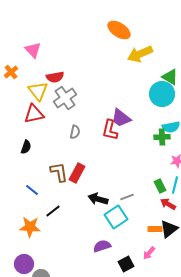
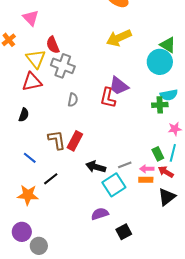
yellow arrow: (140, 54) -> (119, 38), moved
red semicircle: (55, 77) -> (53, 45), turned 78
gray cross: (65, 98) -> (63, 66), turned -35
orange rectangle: (155, 229) -> (146, 180), moved
pink arrow: (149, 253) -> (147, 169), moved, turned 48

